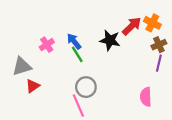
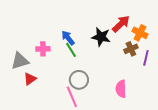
orange cross: (152, 23) -> (140, 33), moved
pink cross: (47, 45) -> (43, 49), moved, turned 32
brown cross: (159, 45) -> (131, 49), moved
pink semicircle: (146, 97) -> (121, 89), moved

